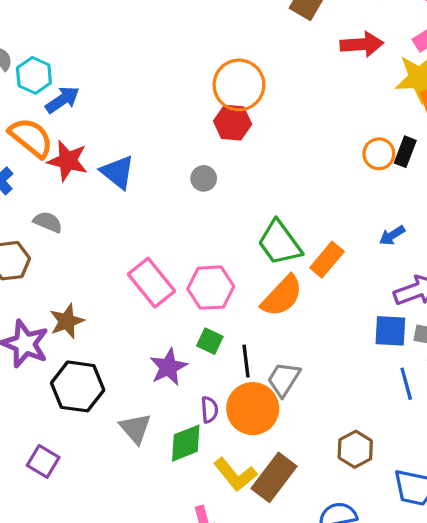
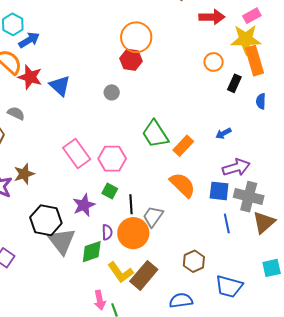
orange circle: (379, 154) -> (214, 62), moved
orange semicircle: (282, 296) -> (182, 185), moved, turned -92
black hexagon: (78, 386) -> (46, 220), moved
gray triangle: (135, 428) -> (62, 241), size x1.4

